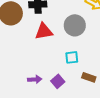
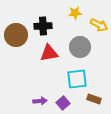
cyan square: (72, 57) -> (77, 79), size x1.5

